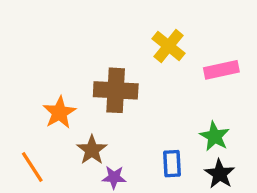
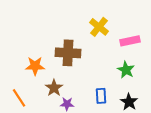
orange star: (59, 112) -> (35, 66), turned 30
green star: (215, 136) -> (126, 70), moved

